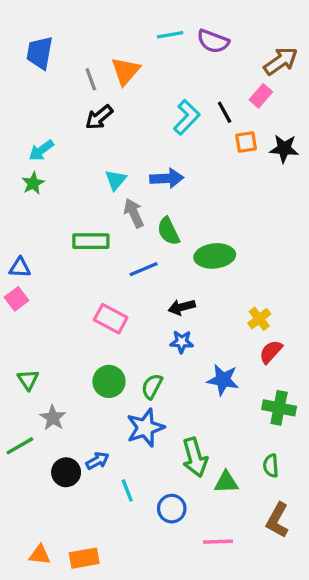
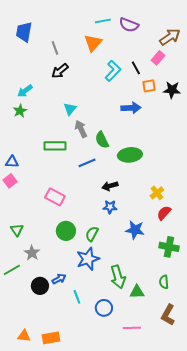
orange triangle: (126, 71) -> (93, 43), moved
blue arrow: (167, 178) -> (131, 108), moved
pink rectangle: (111, 319) -> (55, 197), moved

